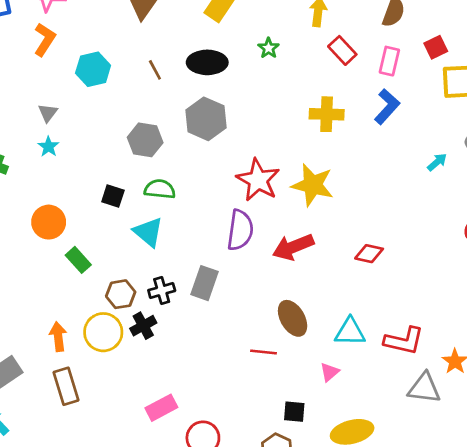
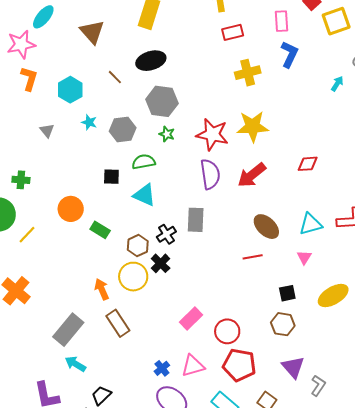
green star: (269, 48) -> (167, 134), moved
red rectangle: (342, 50) -> (233, 32), moved, turned -45
cyan star: (48, 147) -> (89, 122), moved

